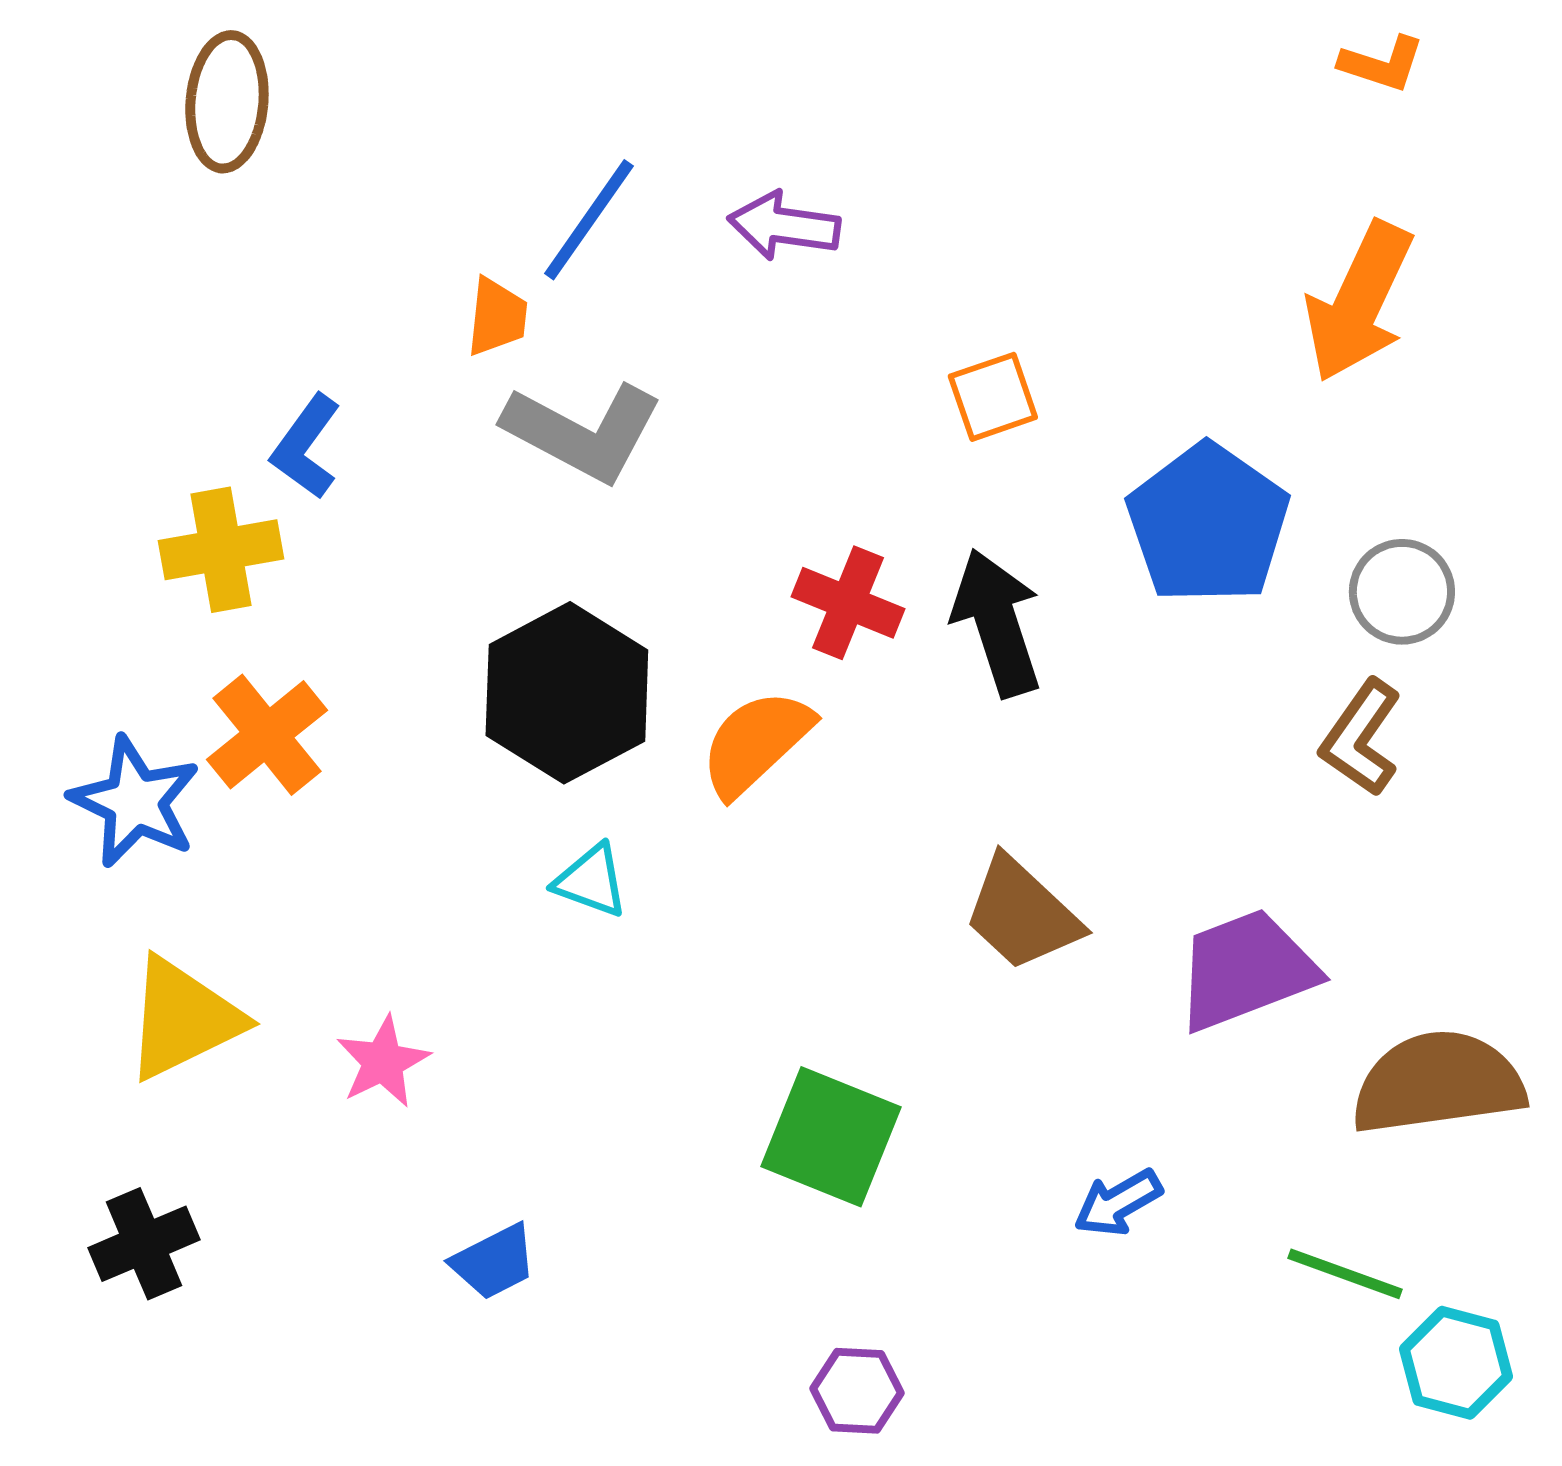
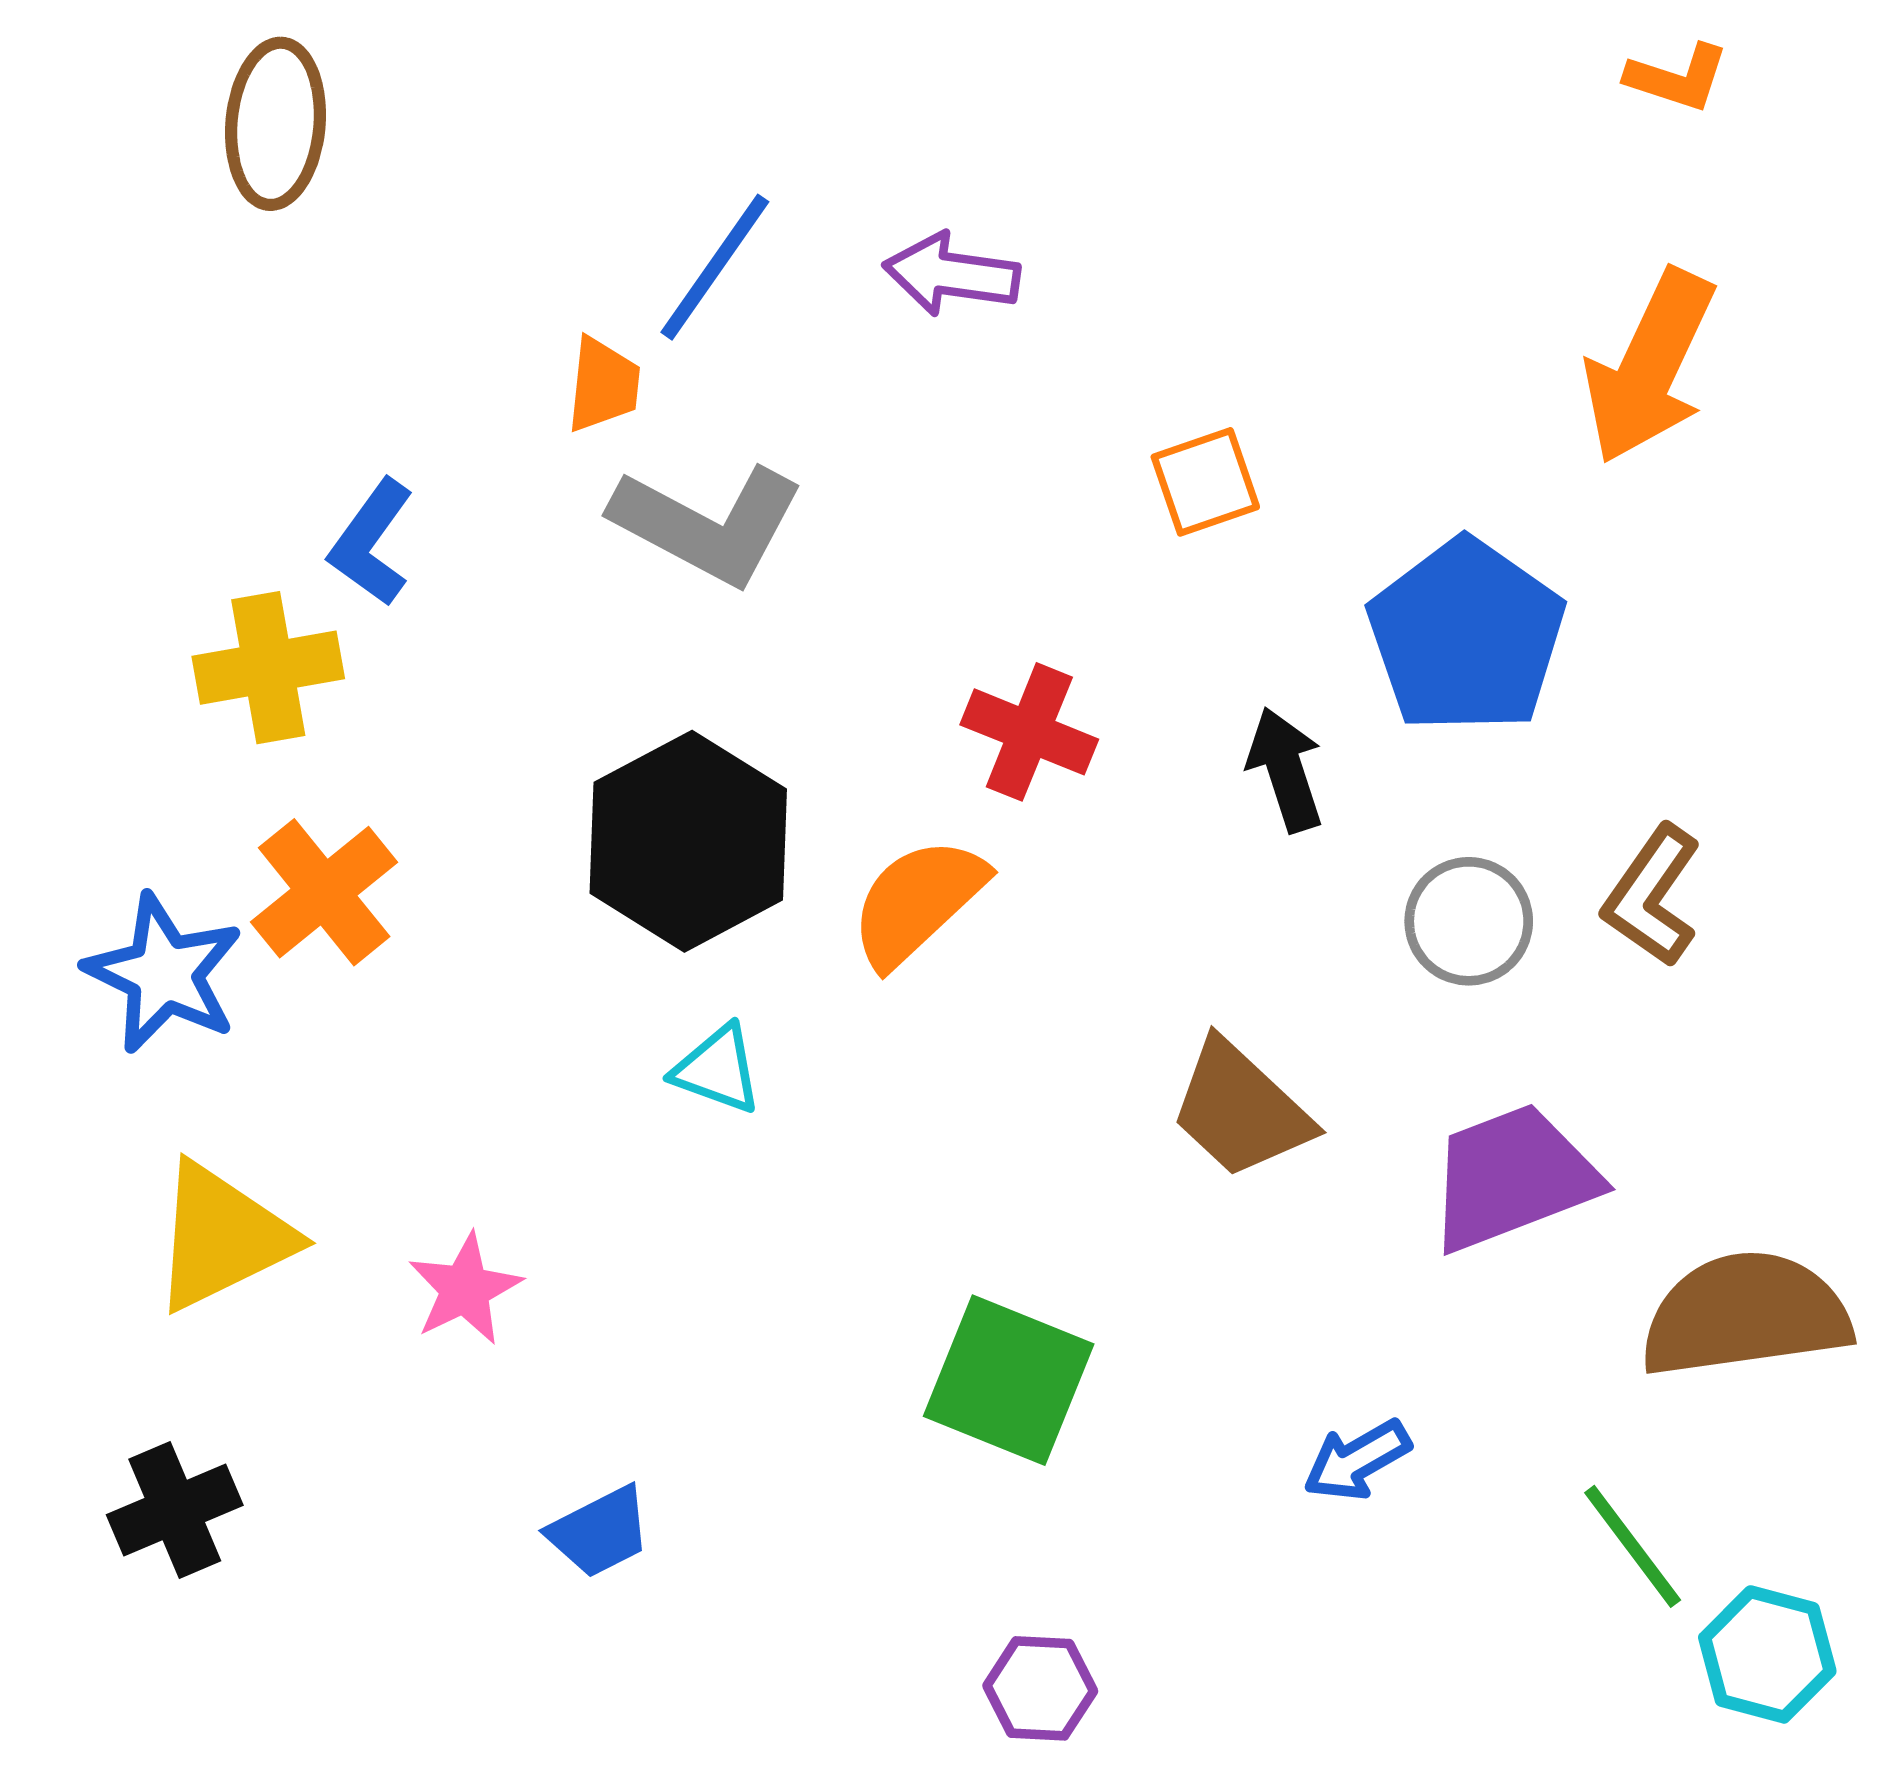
gray circle: (1402, 592) -> (1469, 921), moved
black arrow: (997, 623) -> (1285, 770), moved, size x0.7
green line: (1345, 1274) -> (1633, 1546), turned 33

